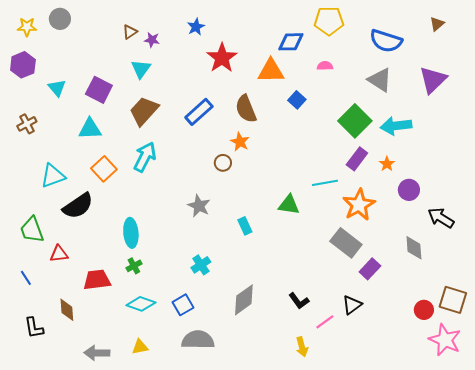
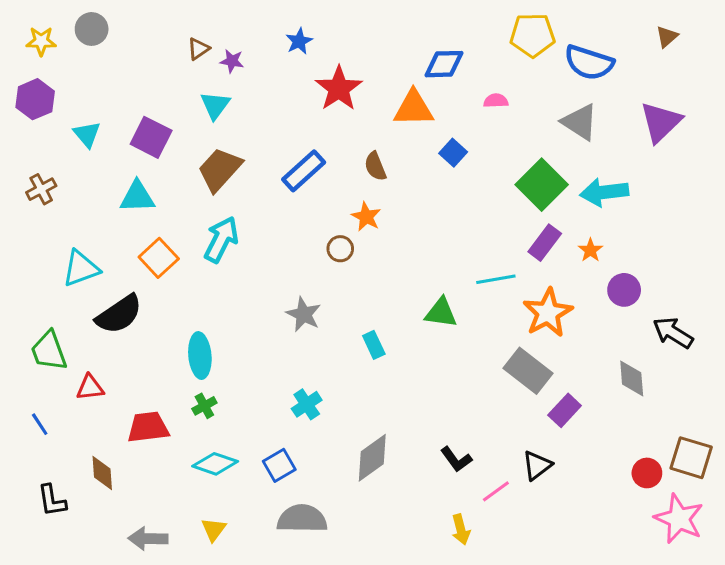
yellow pentagon: (329, 21) -> (533, 35), moved
brown semicircle: (246, 109) -> (375, 166), size x0.7
yellow triangle: (140, 347) -> (214, 529), turned -42

